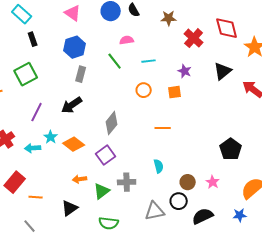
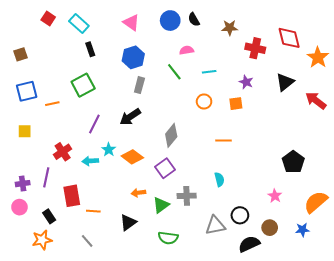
red cross: (194, 38) -> (255, 48), turned -30
red rectangle: (15, 182) -> (72, 196), turned -50
brown circle: (188, 182) -> (270, 228), moved
black semicircle: (203, 216) -> (249, 244), moved

